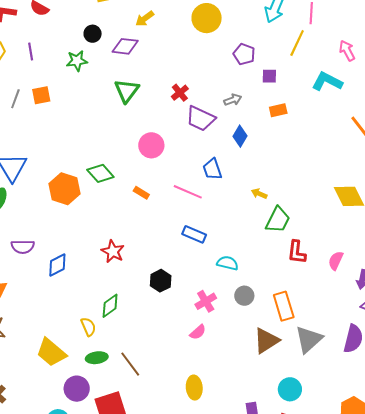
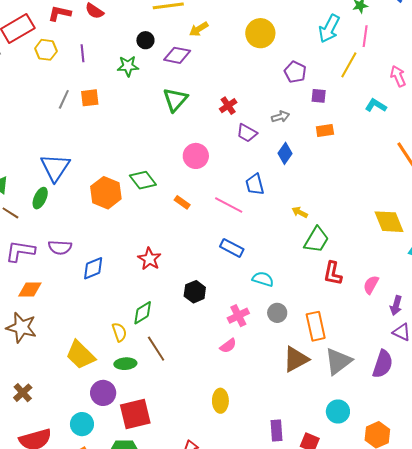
cyan L-shape: (327, 81) -> (376, 105), size x0.7
purple trapezoid: (201, 119) -> (247, 133), size x0.7
brown line: (130, 364) -> (156, 349), moved
cyan circle: (290, 389) -> (338, 412), moved

